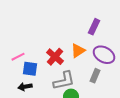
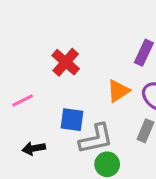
red cross: (55, 57) -> (66, 62), moved
blue square: (30, 69) -> (72, 120), moved

